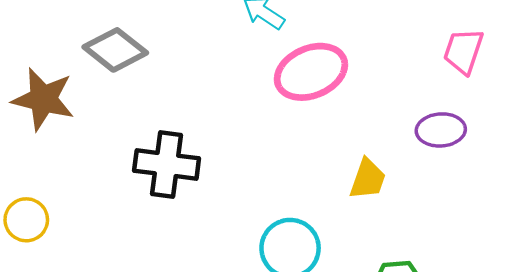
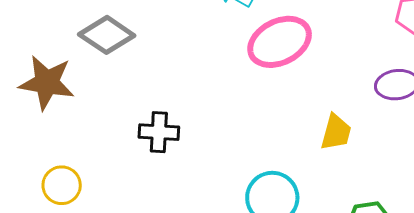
black cross: (167, 164) -> (159, 132), size x0.7
yellow circle: (26, 220) -> (62, 185), moved

